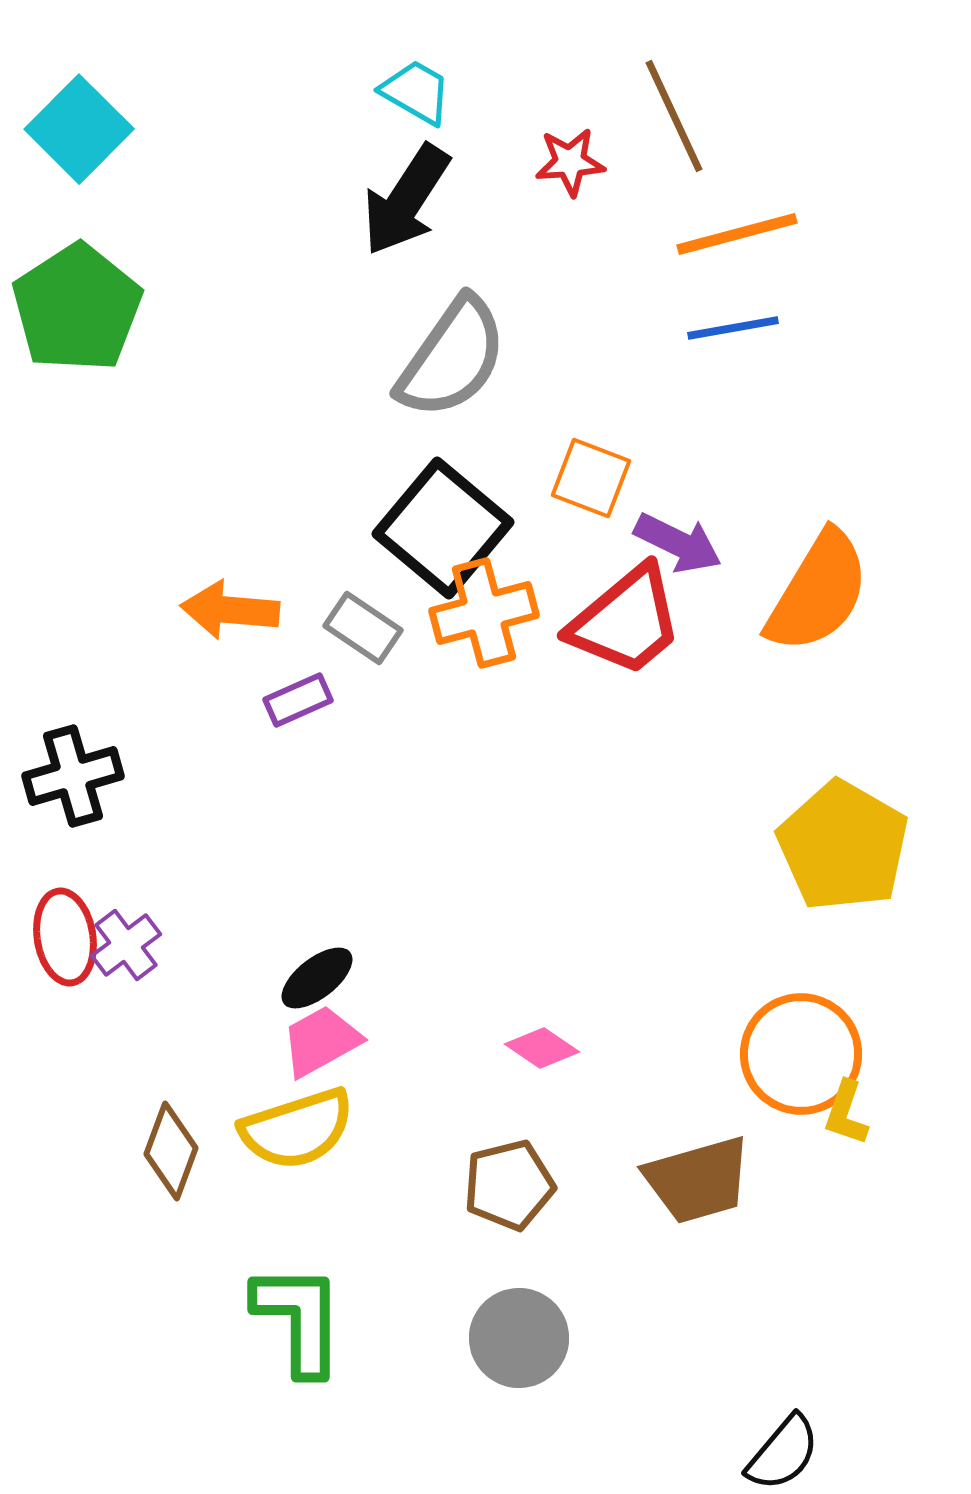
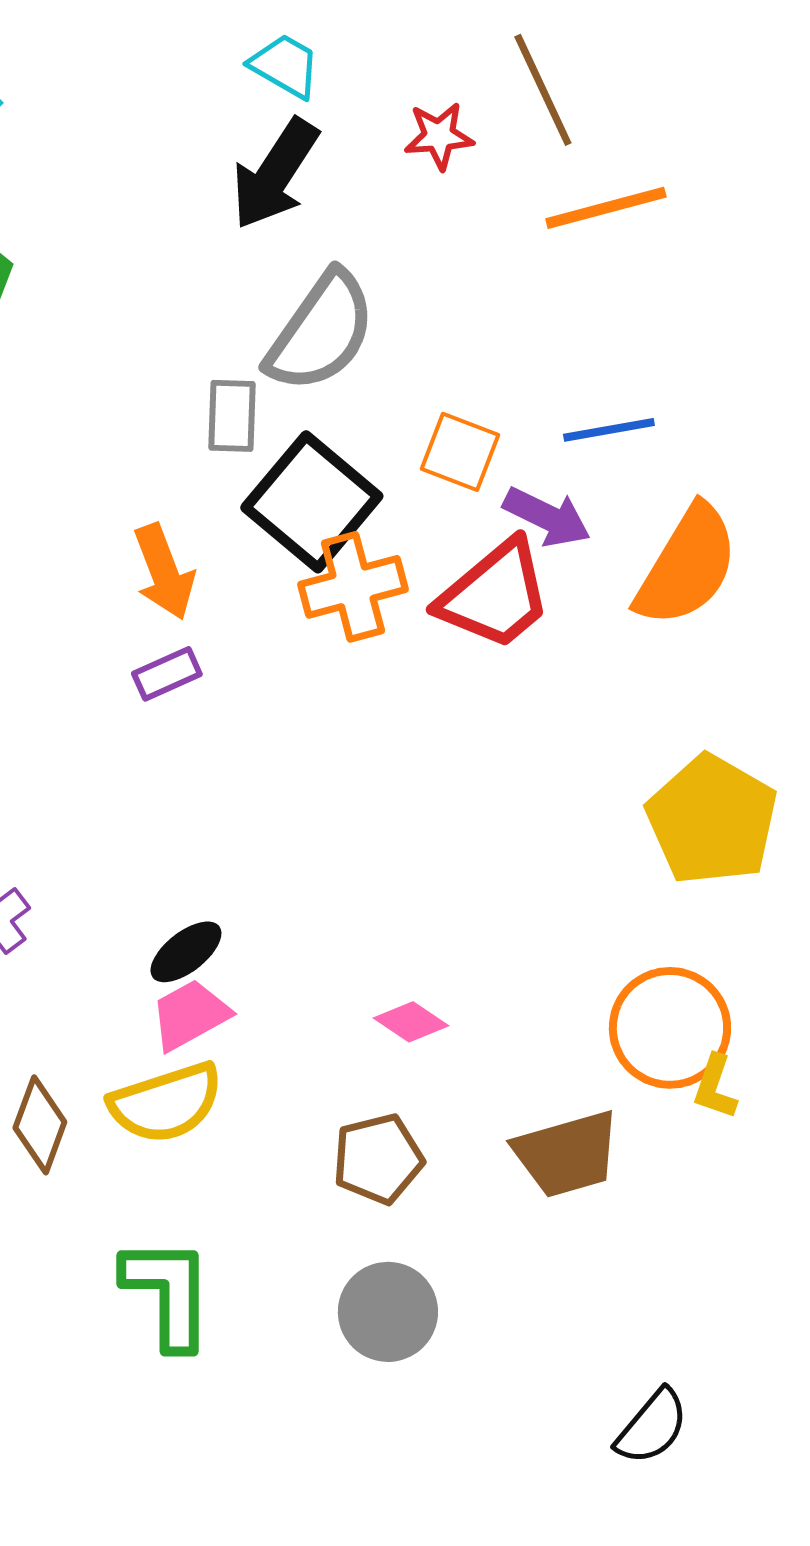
blue line: (733, 328) -> (609, 430), moved
orange arrow: (230, 610) -> (164, 572), moved, turned -116
gray rectangle: (363, 628) -> (232, 416), moved, turned 58

